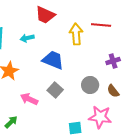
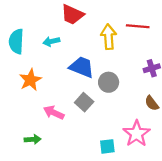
gray circle: (90, 85) -> (109, 82), moved
pink star: (100, 117) -> (137, 134), turned 30
green arrow: (11, 122) -> (33, 139), turned 40

